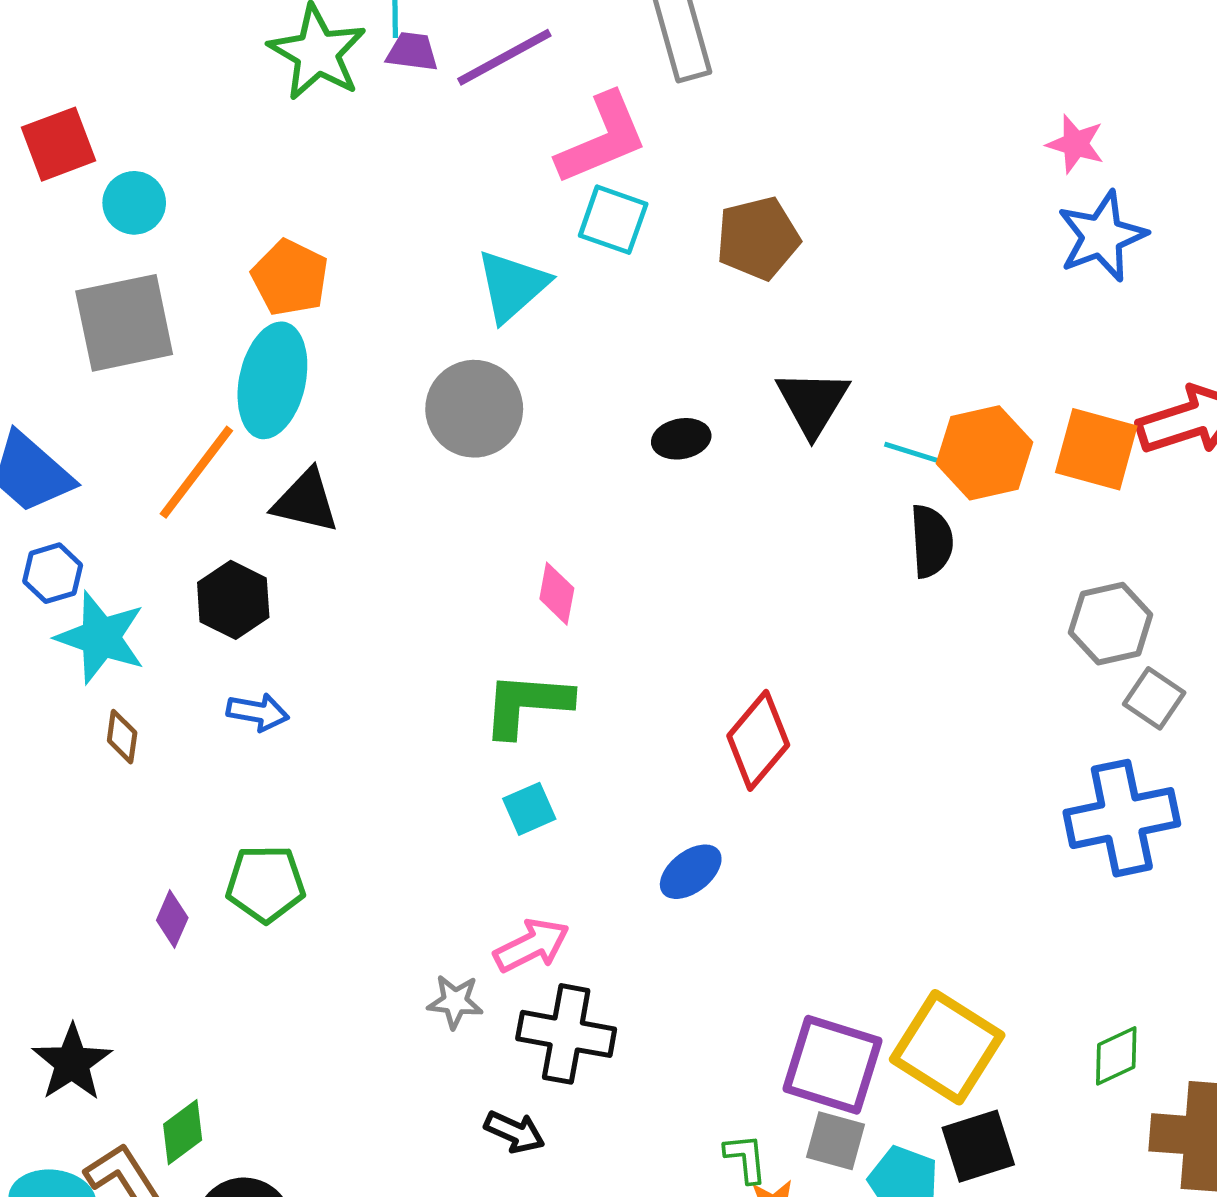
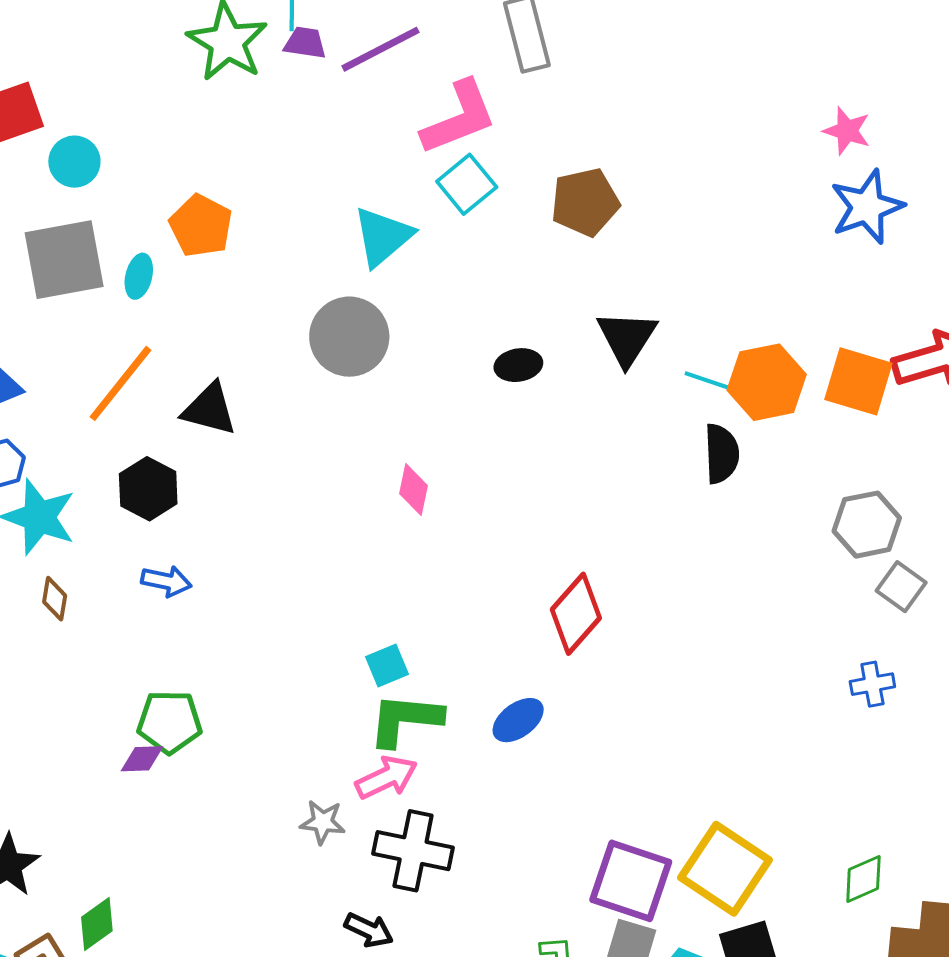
cyan square: (613, 220) -> (467, 184), turned 30
cyan ellipse: (272, 380) -> (139, 276), moved, size x0.5
green L-shape: (527, 704) -> (405, 720), moved
blue cross: (1122, 818) -> (872, 684), size x0.5
purple diamond: (172, 919) -> (142, 759), moved, turned 63

